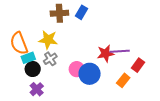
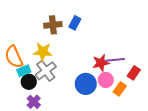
gray cross: (50, 59) -> (46, 71), size x1.5
pink circle: (77, 69) -> (106, 80), moved

